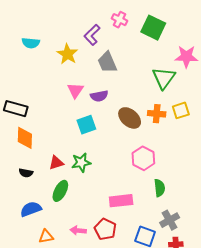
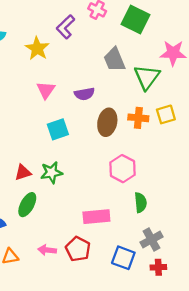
gray trapezoid: (107, 62) -> (114, 60), moved
purple semicircle: (99, 96) -> (84, 94), moved
brown ellipse: (130, 118) -> (107, 122), turned 60

